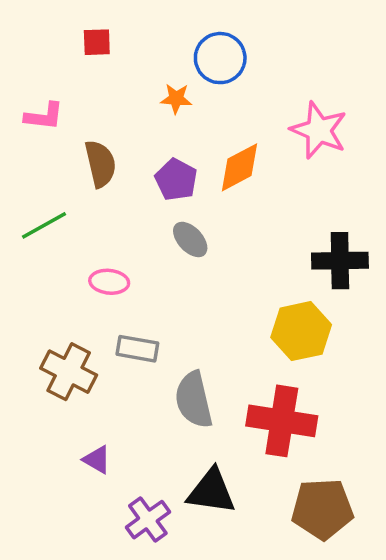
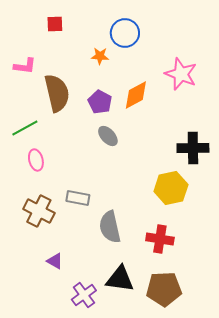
brown semicircle: (100, 164) -> (57, 93), size x1.4
pink ellipse: (109, 282) -> (36, 160), moved, turned 70
red cross: (282, 421) -> (160, 239), size x0.7
brown pentagon: (322, 509) -> (164, 289), moved

